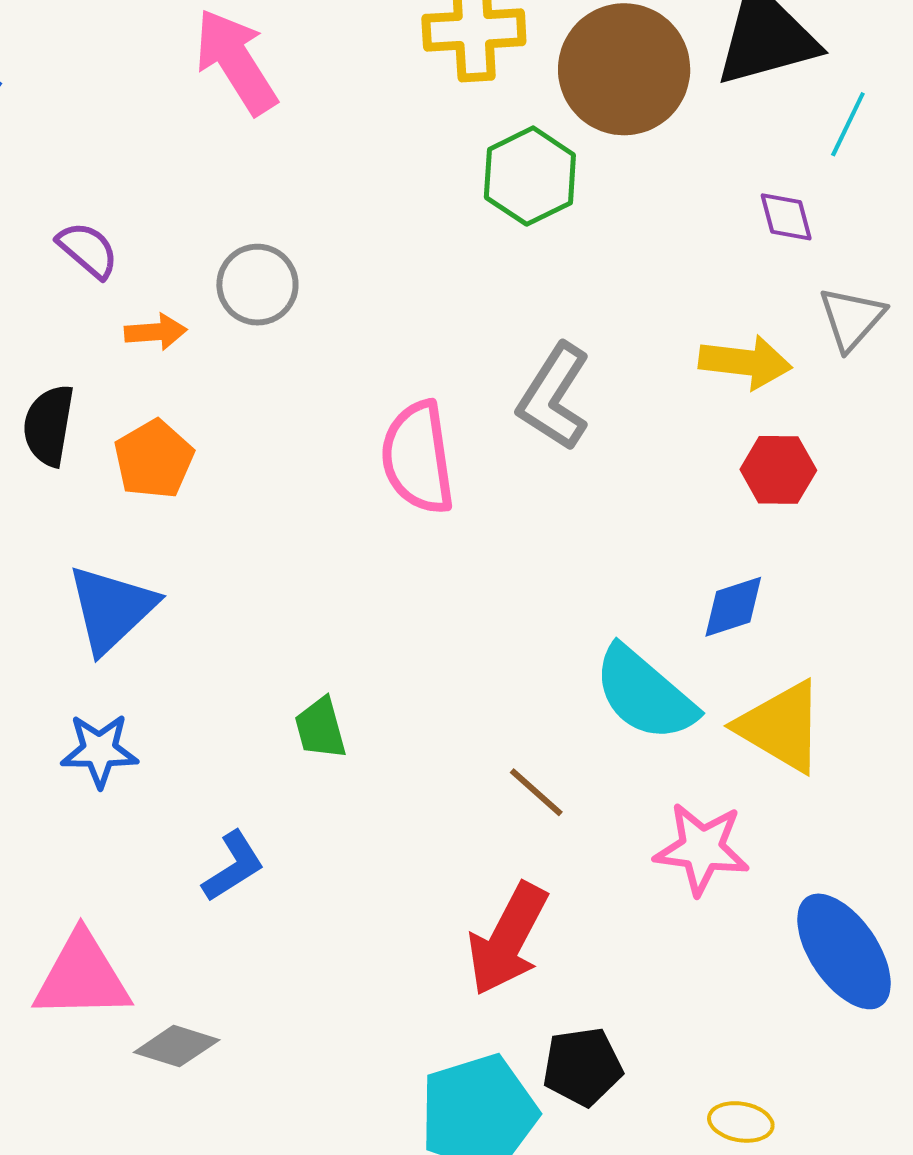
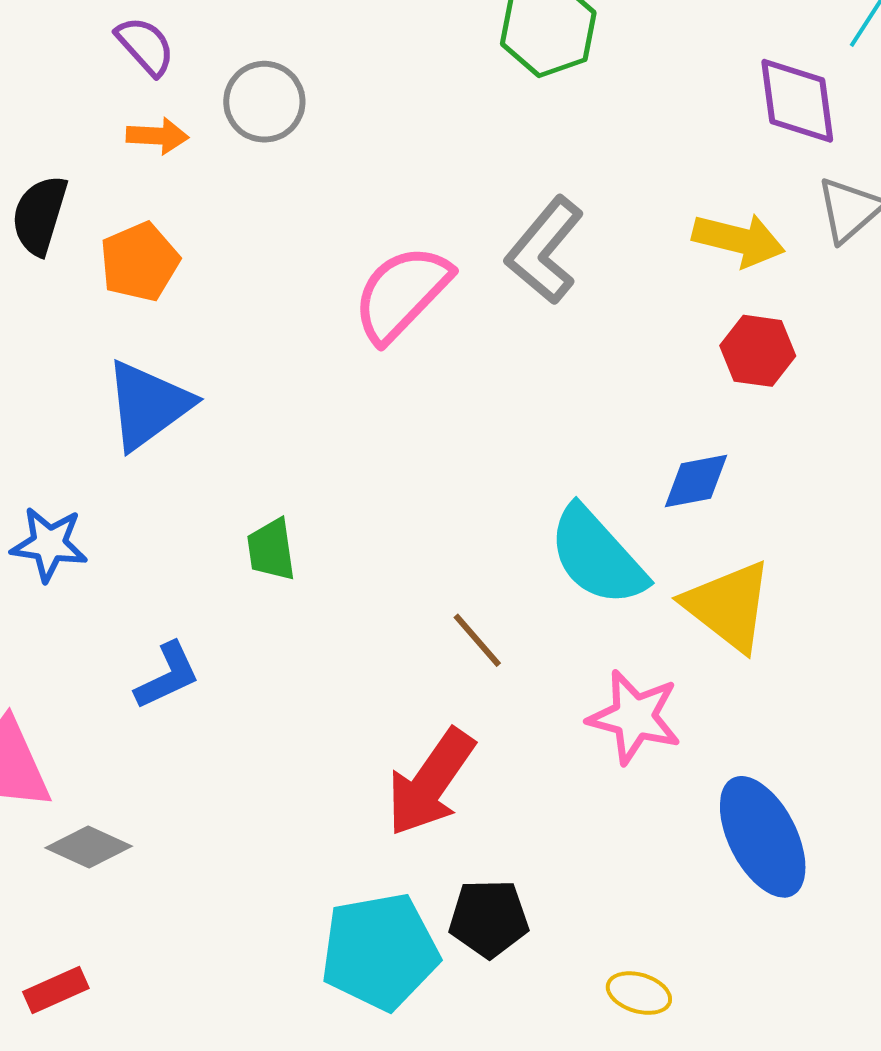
purple diamond: (786, 217) -> (797, 101), size x1.6
purple semicircle: (88, 250) -> (145, 46), moved
pink semicircle: (418, 458) -> (402, 293), turned 45
blue triangle: (111, 609) -> (148, 405), moved

